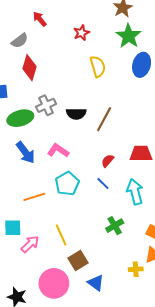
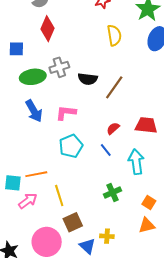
pink L-shape: (58, 151) -> (66, 113), turned -35
orange line: (34, 197) -> (36, 174), moved
yellow cross: (136, 269) -> (107, 236), moved

